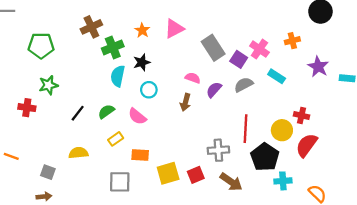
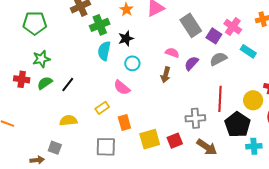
green semicircle: (106, 112) -> (45, 83), moved
orange rectangle: (140, 155) -> (124, 123), turned 70
gray square: (48, 172) -> (55, 148), moved

